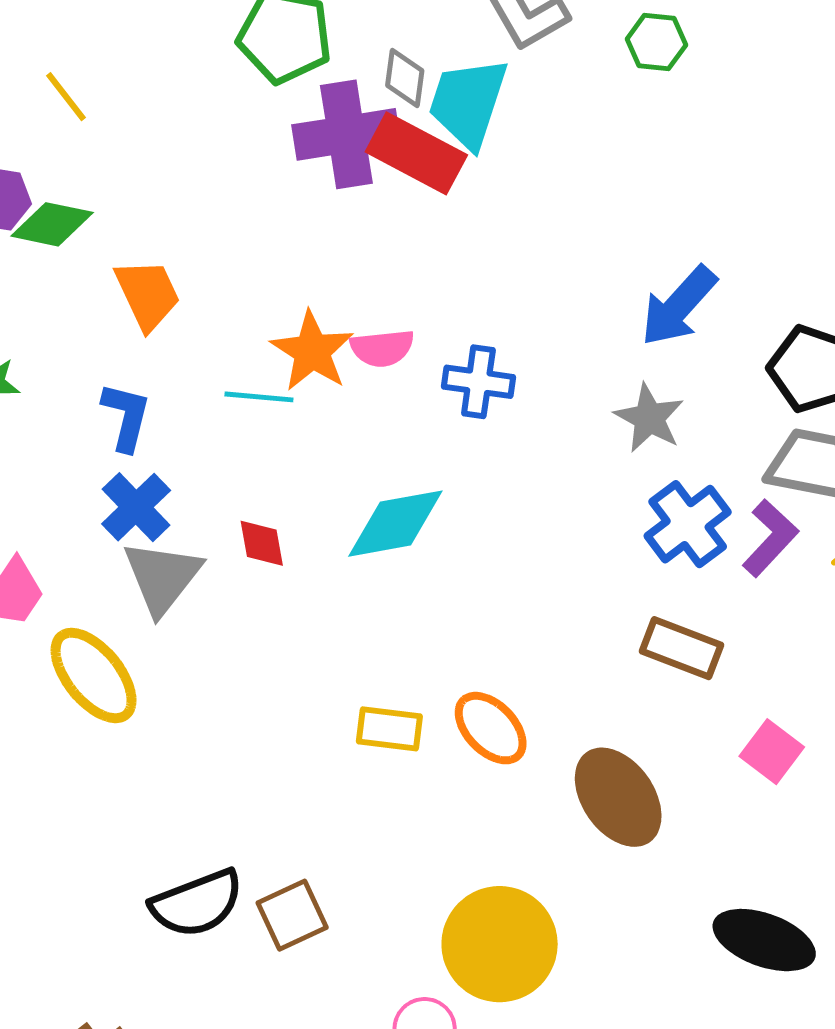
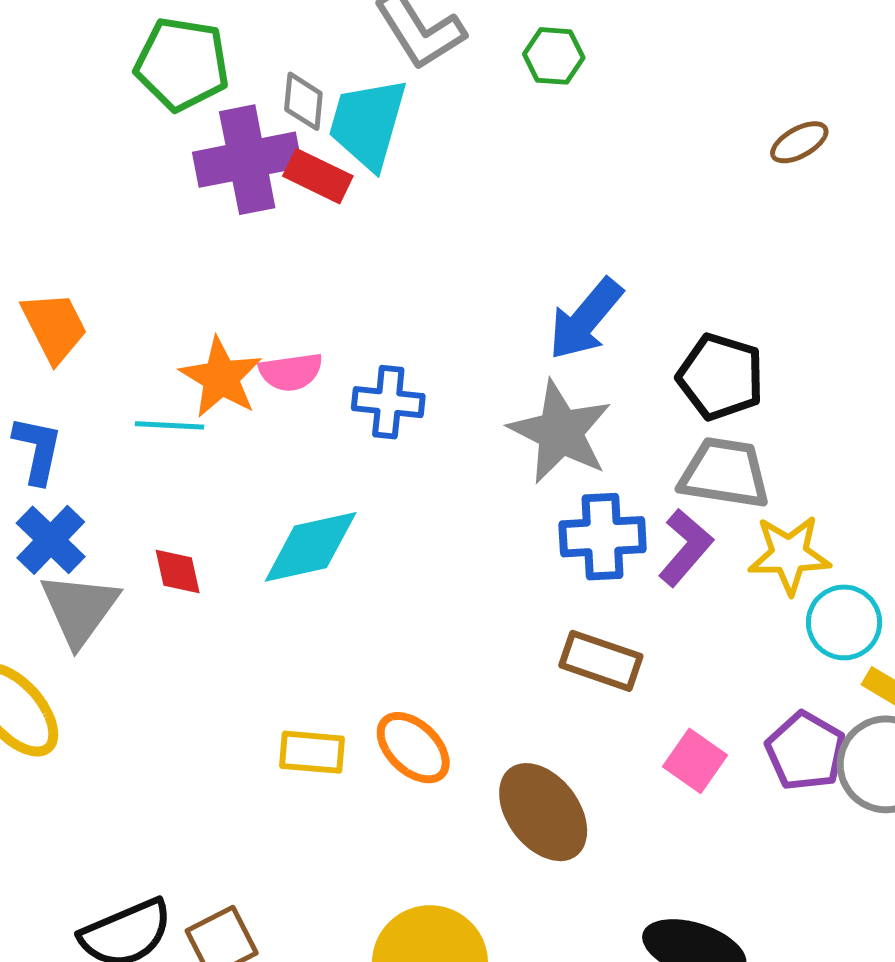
red rectangle: (416, 153) -> (318, 176), size x0.7
gray star: (649, 418) -> (560, 432), size x1.5
blue cross: (688, 524) -> (603, 537), turned 36

